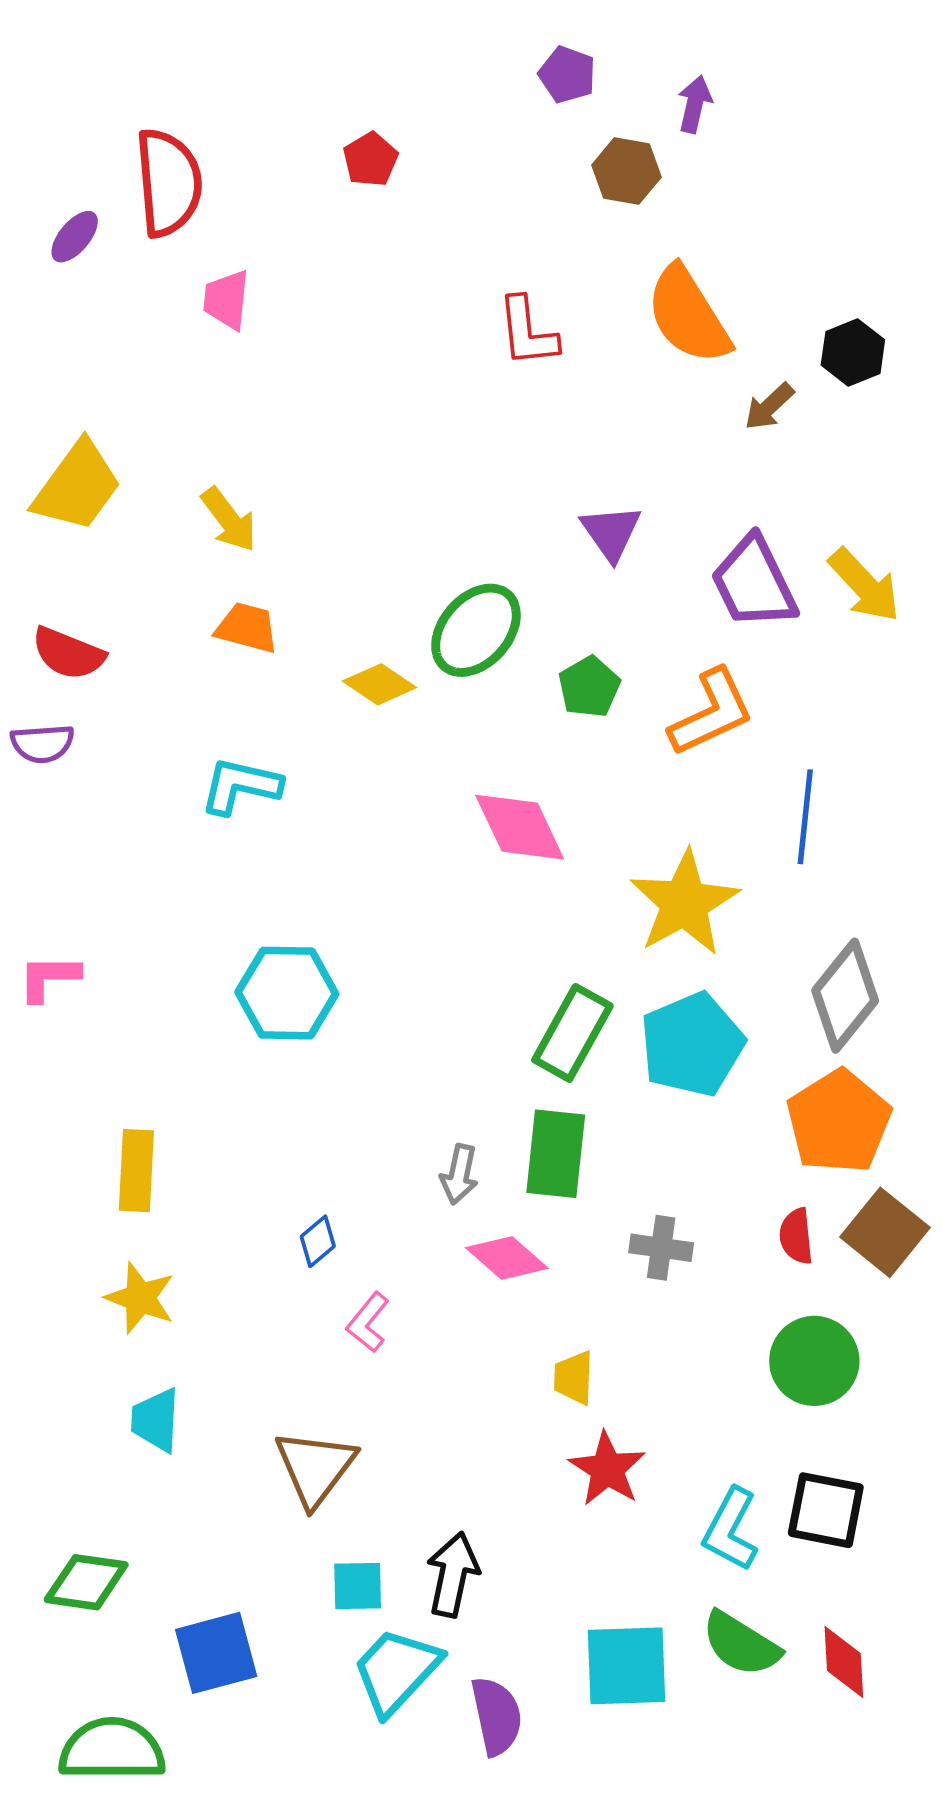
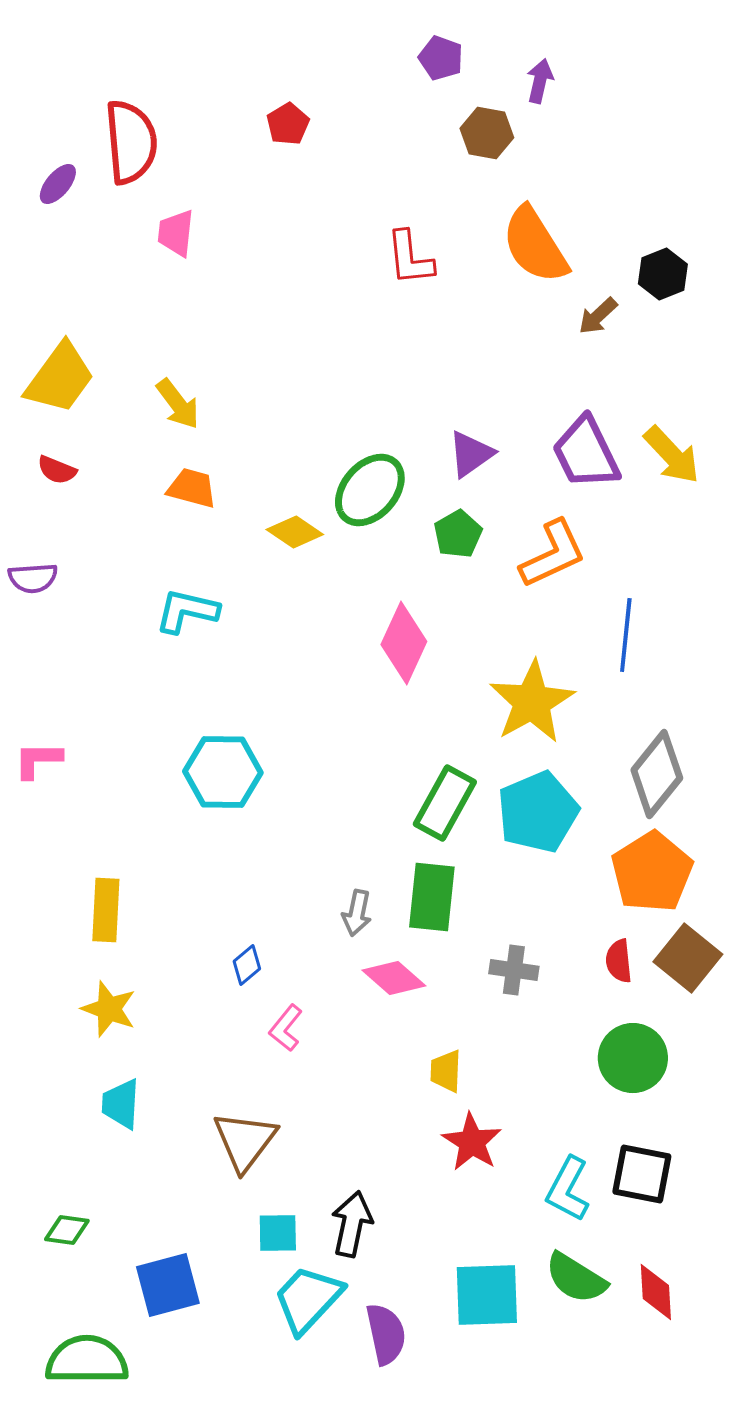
purple triangle: (611, 533) -> (471, 454), moved, turned 30
red semicircle: (68, 653) -> (57, 470), moved, size x0.7
pink diamond: (520, 827) -> (404, 643), turned 50
green diamond: (86, 1582) -> (67, 1230), size x0.7

